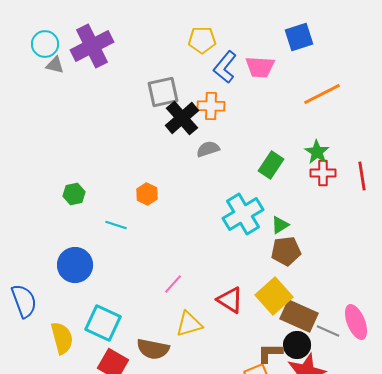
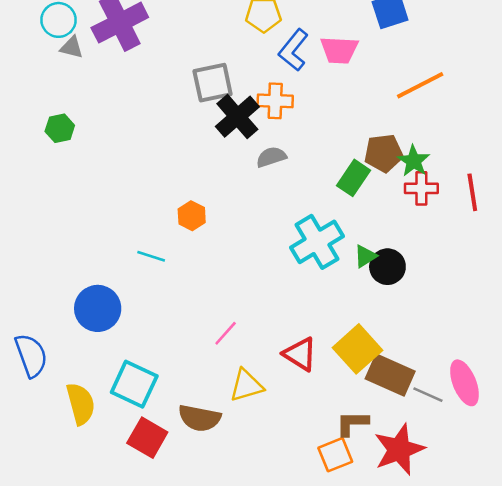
green hexagon: (74, 194) -> (60, 128), moved
brown pentagon: (286, 251) -> (384, 153), moved
black circle: (297, 345) -> (387, 267), moved

